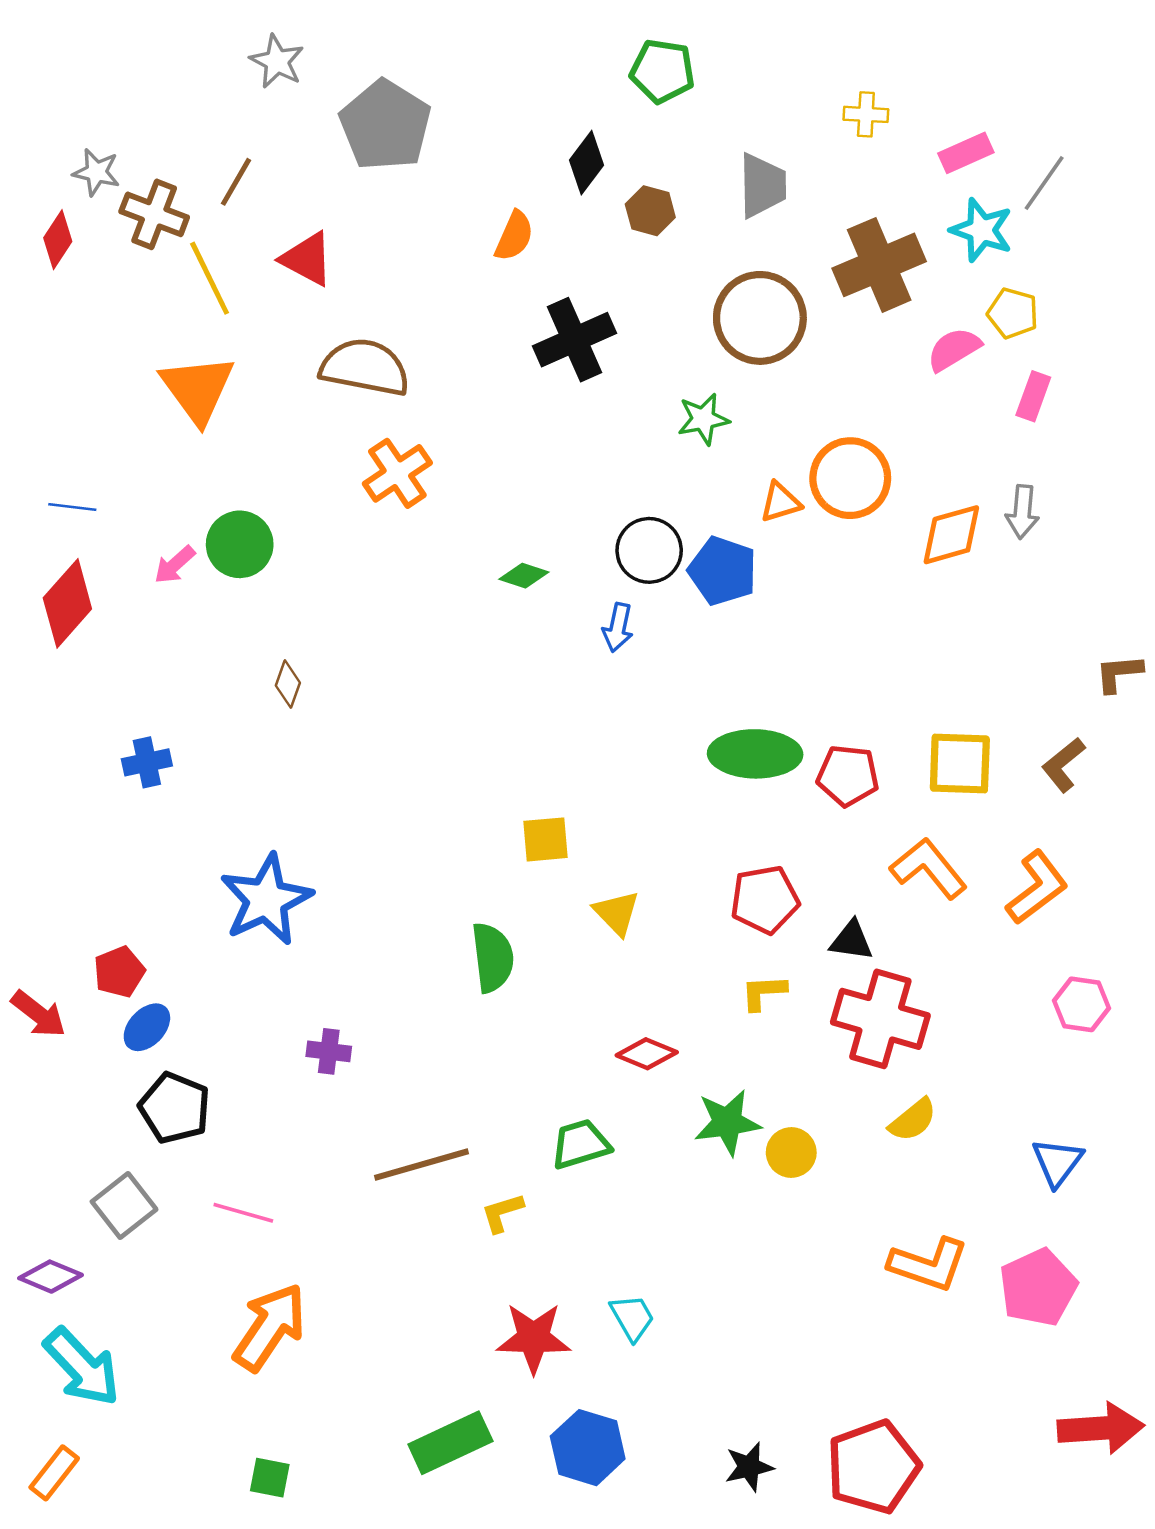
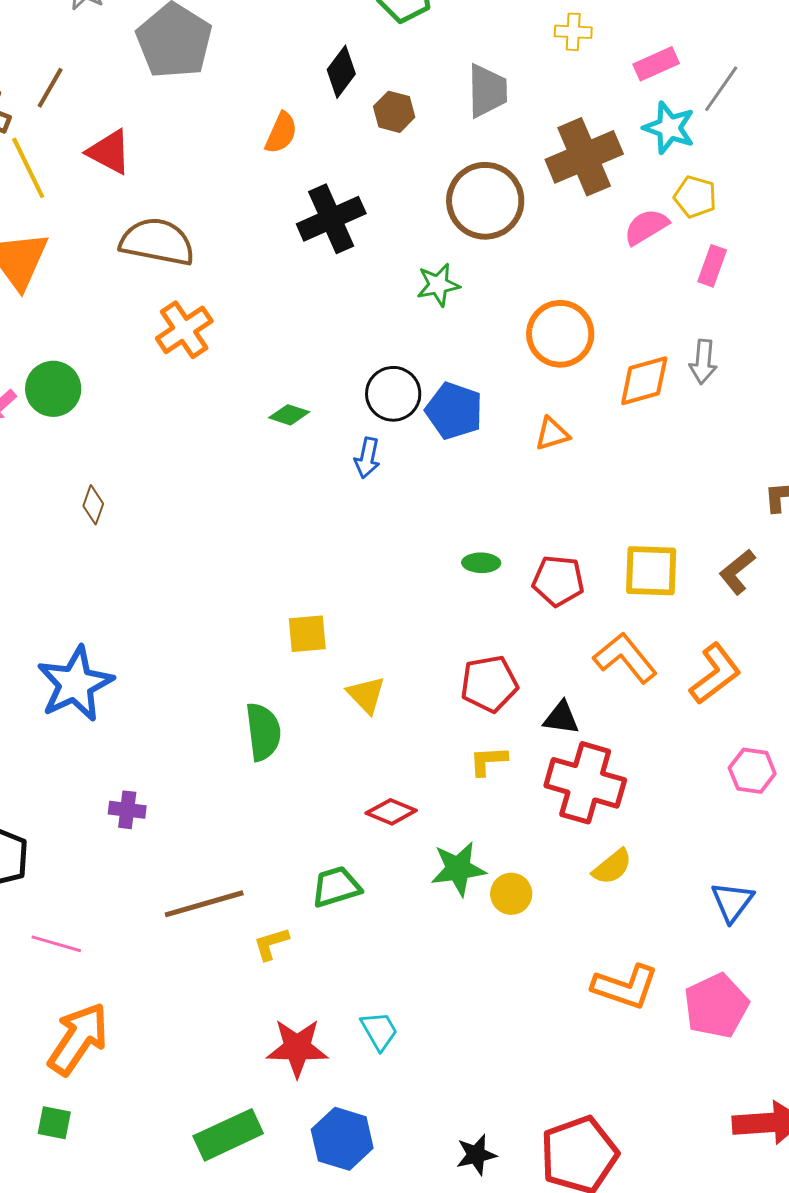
orange triangle: (780, 502) -> (552, 434), moved
green ellipse: (755, 754) -> (481, 563), size x0.5
green square: (270, 1478) -> (54, 1123), moved

